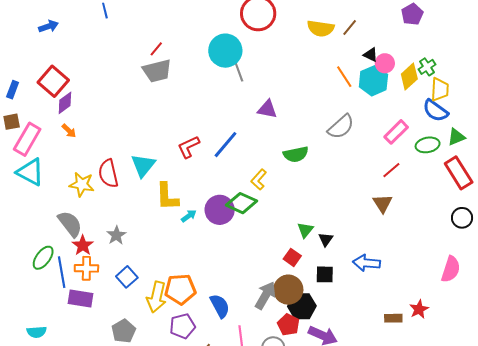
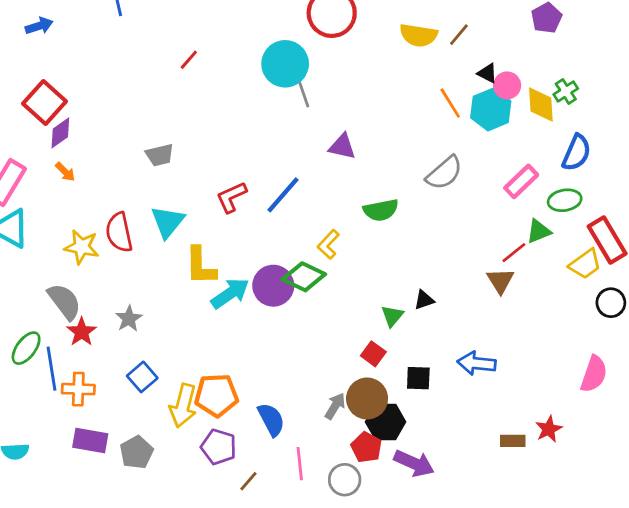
gray trapezoid: (157, 71) -> (160, 155), moved, size x0.7
yellow diamond: (409, 76) -> (541, 104), turned -52
yellow trapezoid: (440, 89) -> (585, 264), moved, turned 50
blue semicircle: (435, 111) -> (576, 153), turned -104
green triangle: (456, 137) -> (539, 231), moved
red line: (391, 170) -> (514, 253), moved
cyan arrow: (189, 216) -> (230, 293), size x1.8
black triangle: (326, 239) -> (424, 300), moved, turned 35
orange cross: (86, 268) -> (78, 389), moved
gray arrow: (265, 295) -> (335, 406), size x0.7
purple rectangle: (80, 298) -> (90, 440), moved
purple pentagon: (182, 326) -> (219, 447), turned 30

